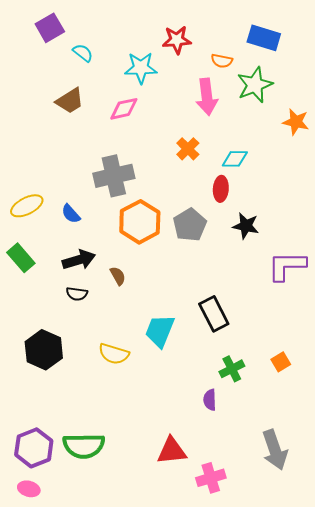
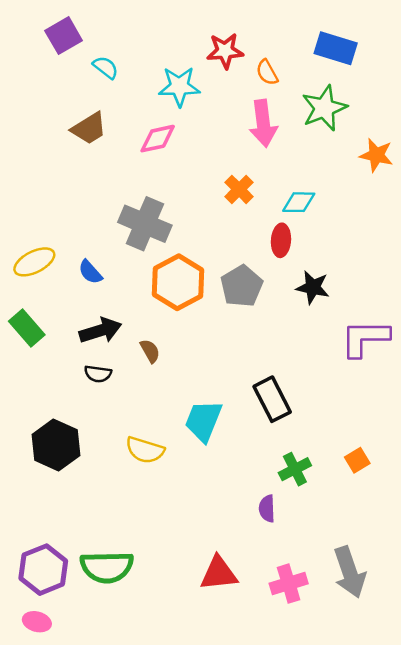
orange semicircle: (222, 61) -> (267, 72), moved, turned 50
gray cross: (114, 176) -> (145, 224), turned 36
pink cross: (211, 478) -> (289, 584), moved

